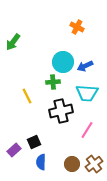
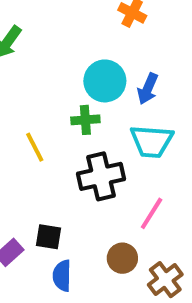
blue arrow: (85, 66) -> (148, 89), turned -42
black square: (34, 142) -> (48, 237), turned 32
brown circle: (72, 164) -> (122, 258), moved

